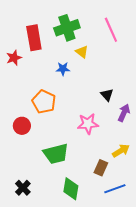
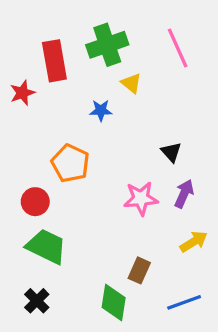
purple arrow: (124, 113) -> (184, 194), moved
green trapezoid: (56, 154) -> (46, 246), moved, turned -140
brown rectangle: (101, 168) -> (139, 270), moved

